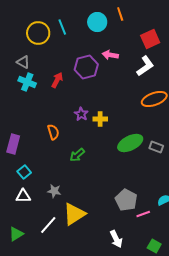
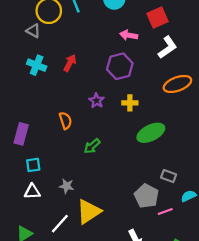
red square: (150, 39) -> (157, 17), moved
gray triangle: (23, 62) -> (33, 31), moved
purple hexagon: (86, 67) -> (120, 66), moved
yellow cross: (100, 119) -> (130, 103), moved
gray rectangle: (156, 147) -> (169, 176), moved
cyan square: (24, 172) -> (33, 165), turned 32

